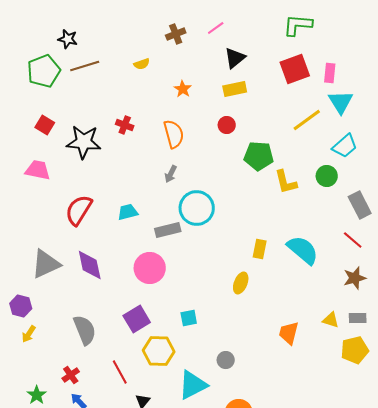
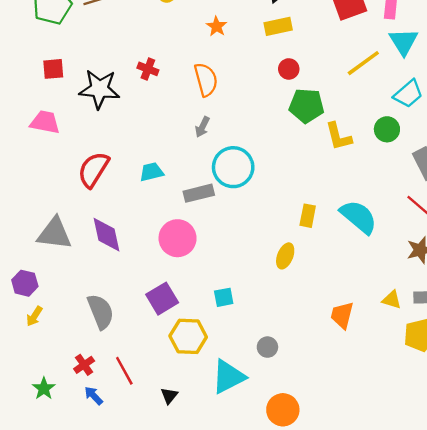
red square: (45, 125) -> (53, 69), turned -36
red circle: (227, 125) -> (289, 69), moved
gray triangle: (46, 264) -> (54, 233), turned 32
red line: (120, 372) -> (124, 371), moved

